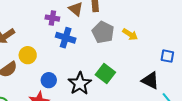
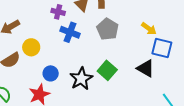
yellow arrow: (130, 34) -> (149, 28), moved
blue square: (167, 56) -> (162, 48), moved, size x1.5
black triangle: (150, 80) -> (146, 68), moved

